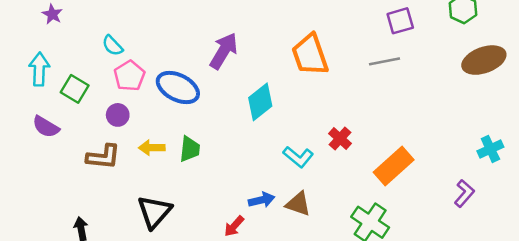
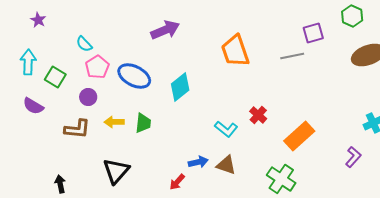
purple square: (400, 21) -> (313, 33), moved
purple arrow: (224, 51) -> (165, 30), moved, turned 36
cyan diamond: (260, 102) -> (180, 87), moved

